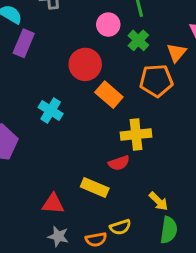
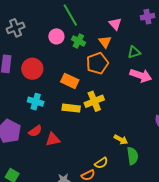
red circle: (85, 64) -> (32, 69), moved
red semicircle: (119, 163) -> (35, 131), moved
yellow rectangle: (95, 187) -> (71, 108), moved
red triangle: (53, 204) -> (53, 139), moved

